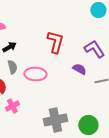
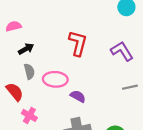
purple semicircle: (79, 69) -> (78, 96), moved
pink cross: (12, 106) -> (29, 115), turned -32

